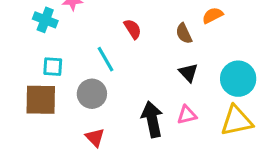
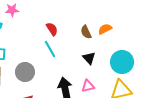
orange semicircle: (213, 15) -> (105, 29), moved
cyan line: (105, 59) -> (50, 49), moved

